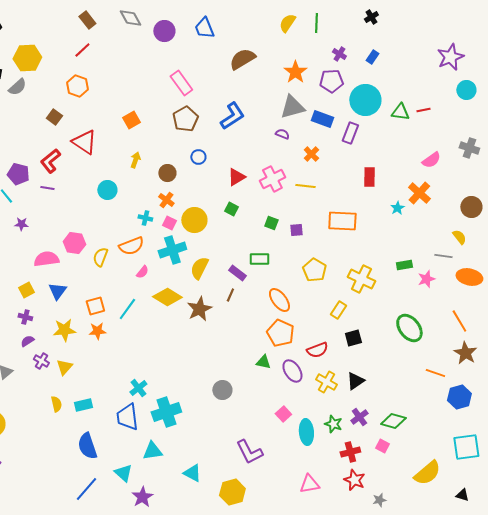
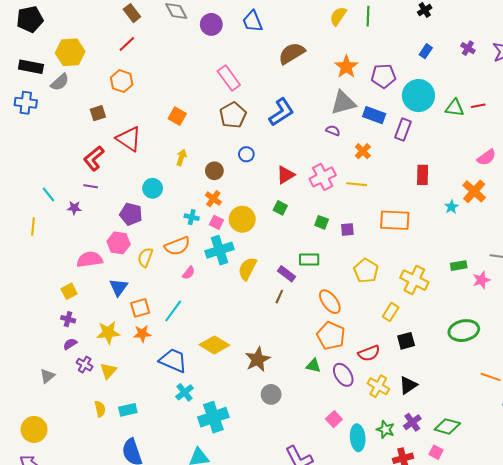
purple cross: (339, 54) -> (468, 48), moved
brown square: (54, 117) -> (98, 113), turned 35
orange square: (131, 120) -> (177, 116), turned -30
purple pentagon: (18, 174) -> (131, 214), moved
purple star: (21, 224) -> (74, 208), moved
blue triangle: (57, 291) -> (119, 287), moved
yellow diamond: (167, 297) -> (214, 345), moved
brown star: (199, 309) -> (258, 359), moved
green ellipse: (409, 328) -> (464, 331), turned -64
blue trapezoid: (127, 417) -> (173, 360), moved, turned 120

